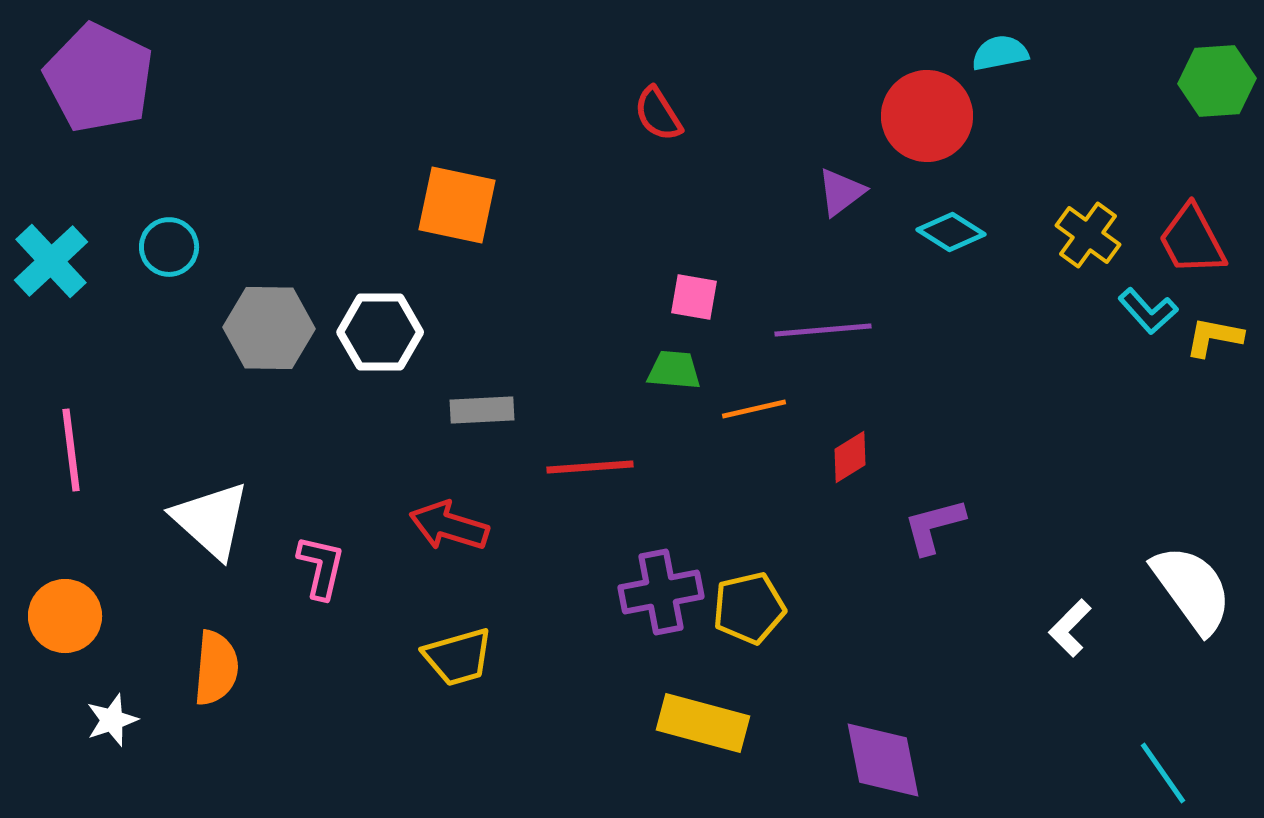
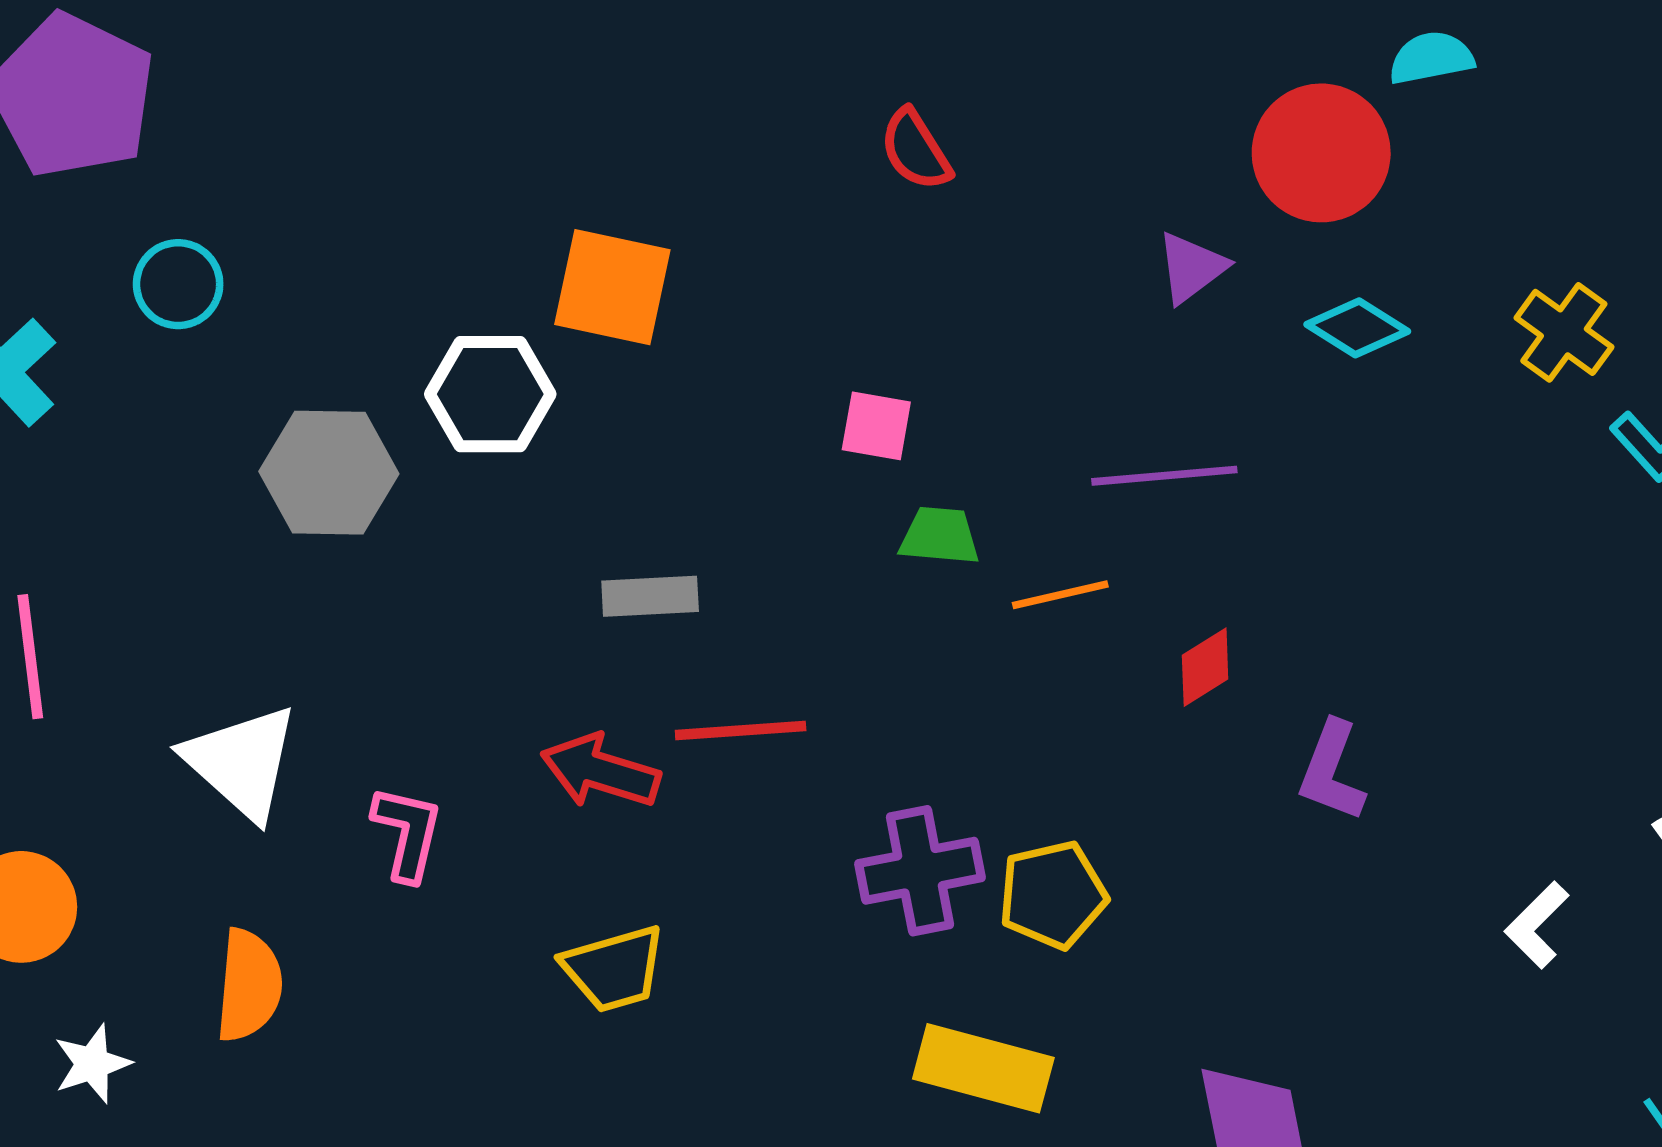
cyan circle: (169, 247) -> (178, 284), moved
pink square: (694, 297) -> (876, 426), moved
white hexagon: (380, 332) -> (490, 394), moved
red line: (590, 467) -> (741, 730), moved
purple L-shape: (934, 526) -> (1332, 771), turned -54

